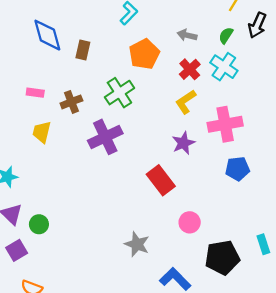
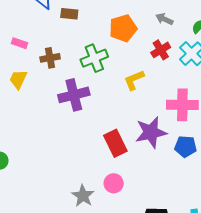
brown rectangle: (83, 50) -> (69, 14), turned 72
yellow L-shape: (186, 102) -> (134, 80), moved
purple star: (183, 143) -> (151, 132), moved, size x1.5
pink circle: (190, 222) -> (114, 183), moved

